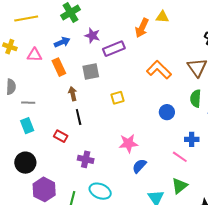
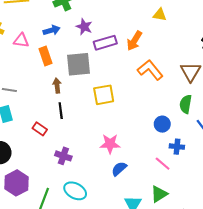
orange arrow: (142, 28) -> (134, 41), moved
gray square: (91, 72) -> (78, 64), size x1.4
yellow square: (118, 98) -> (104, 95), size x1.5
blue circle: (167, 112) -> (162, 124), moved

